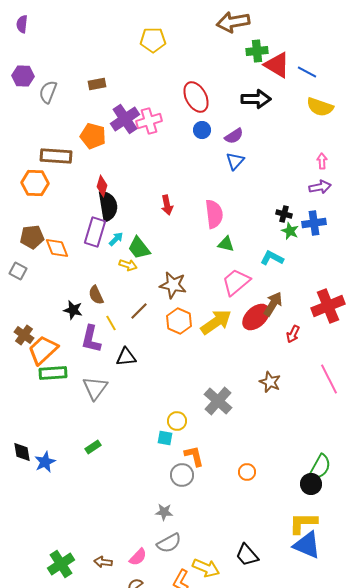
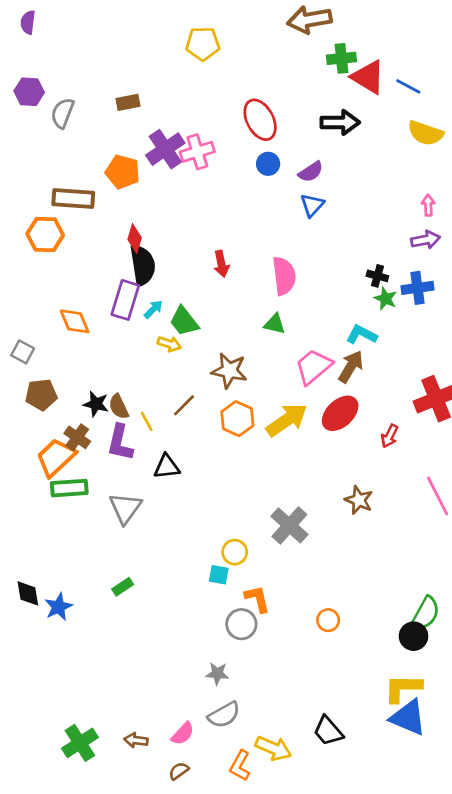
brown pentagon: (32, 237) -> (41, 395), moved
green triangle: (226, 244) -> (275, 324), moved
brown semicircle: (96, 295) -> (119, 407), moved
brown arrow: (273, 304) -> (351, 367), moved
brown cross: (24, 335) -> (77, 437), moved

